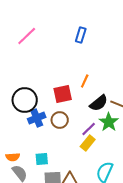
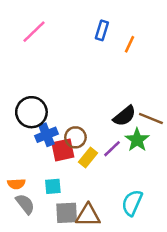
orange line: (85, 81) -> (130, 44), moved
red square: (63, 94) -> (63, 150), moved
yellow rectangle: (88, 143) -> (88, 157), moved

